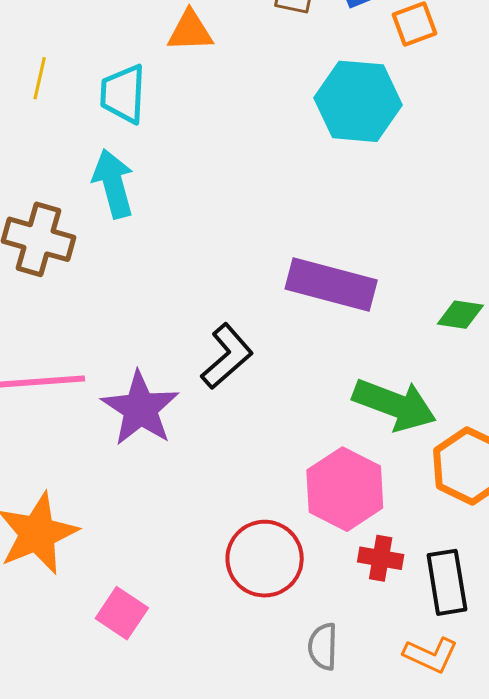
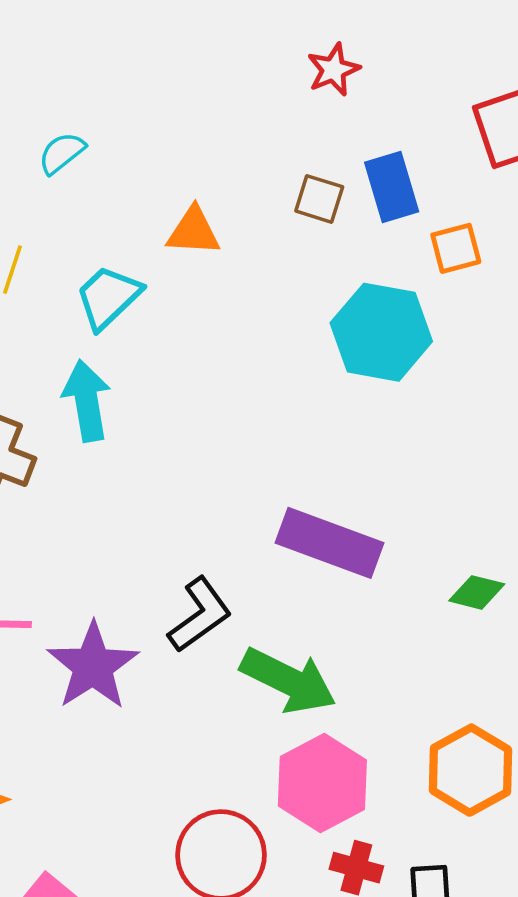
cyan trapezoid: (123, 94) -> (108, 297), turned 38
green arrow: (394, 405) -> (288, 681), moved

